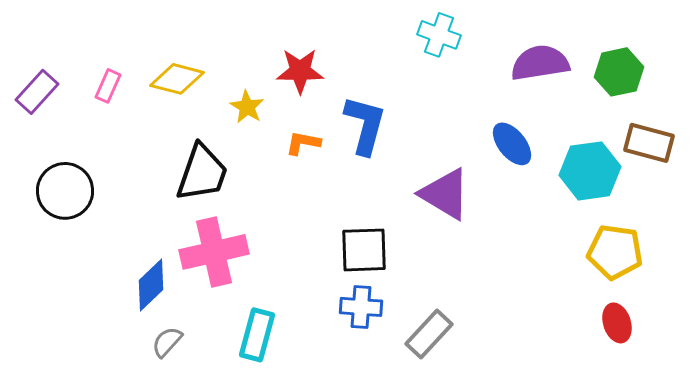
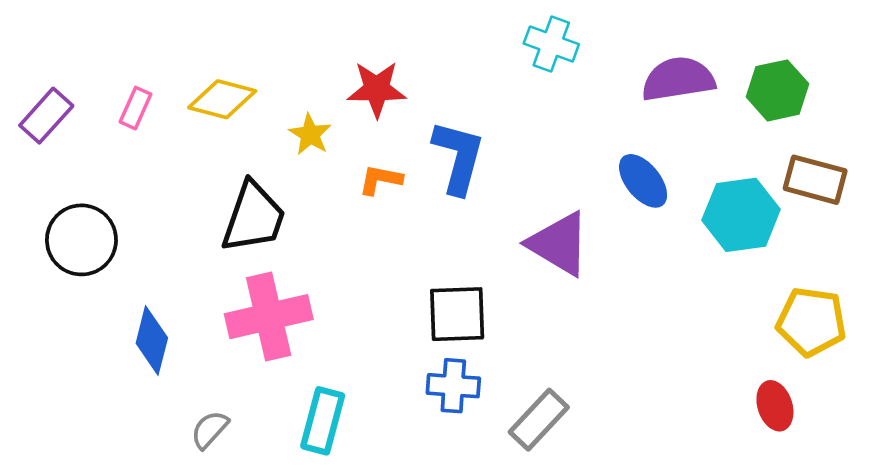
yellow pentagon: (615, 252) -> (811, 322), moved
blue diamond: (151, 285) -> (152, 340), moved, turned -32

